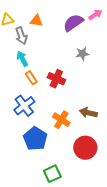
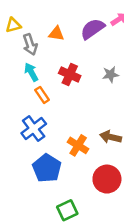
orange triangle: (36, 21) -> (56, 34), moved
gray star: (82, 54) -> (111, 74), moved
red cross: (56, 79) -> (70, 74), moved

